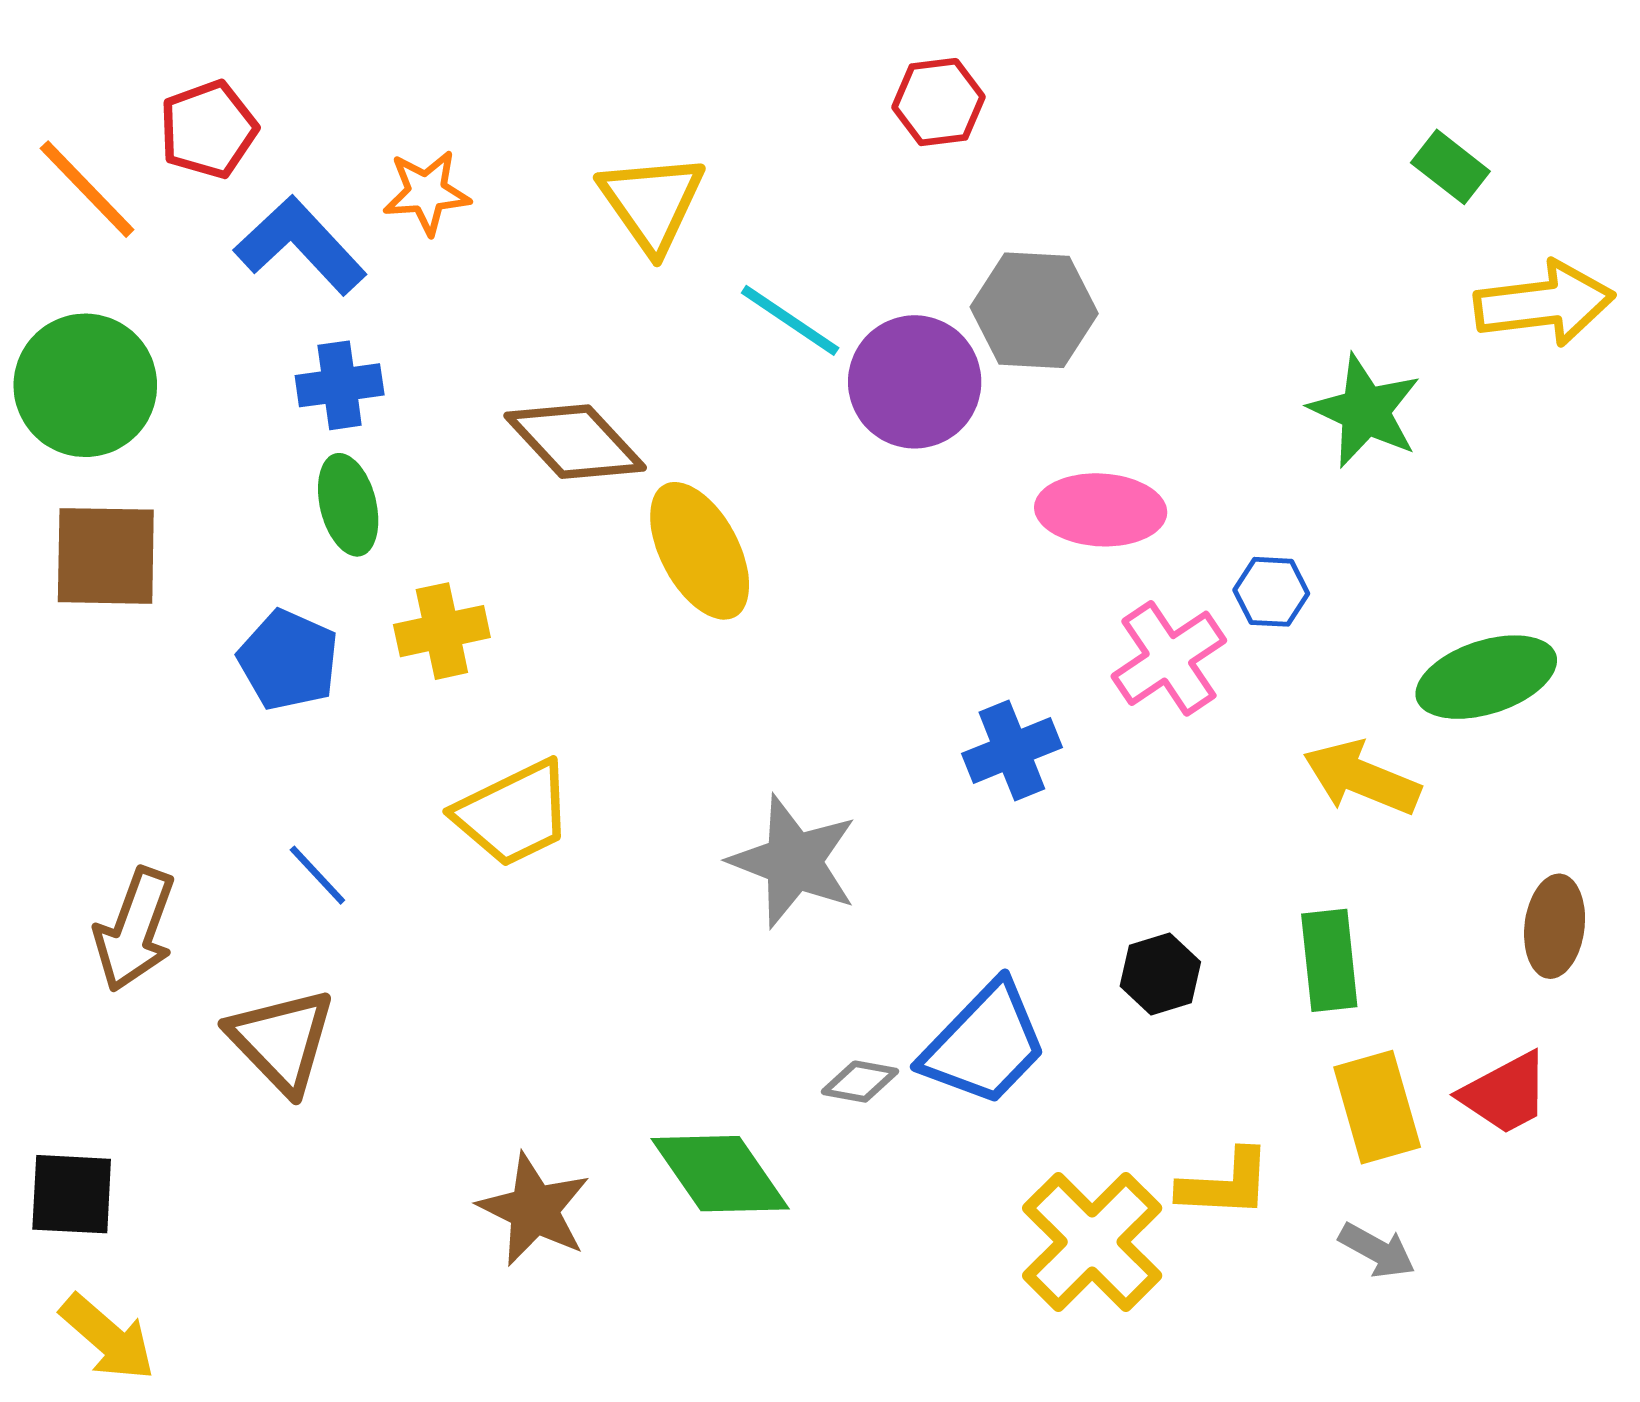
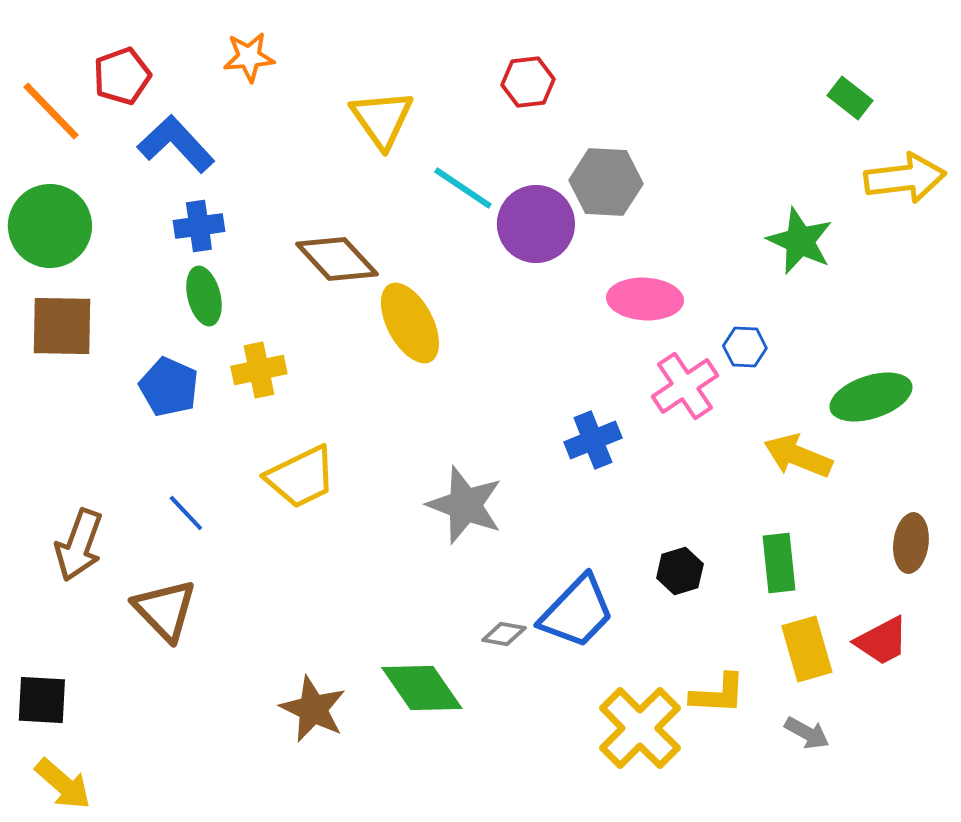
red hexagon: (939, 102) -> (528, 82), moved
orange star: (427, 192) -> (249, 57), moved

